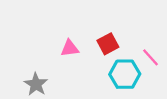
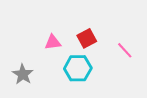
cyan hexagon: (125, 74) -> (78, 68), moved

